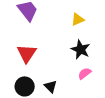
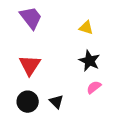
yellow triangle: (78, 19) -> (86, 28), turned 40

